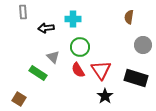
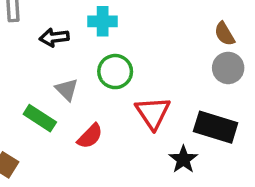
brown semicircle: (129, 17) -> (225, 34), moved, turned -40
red semicircle: (78, 70) -> (90, 136), moved, turned -105
black star: (105, 96) -> (183, 159), moved

